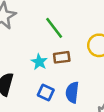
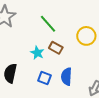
brown rectangle: (62, 57) -> (56, 48), turned 40

